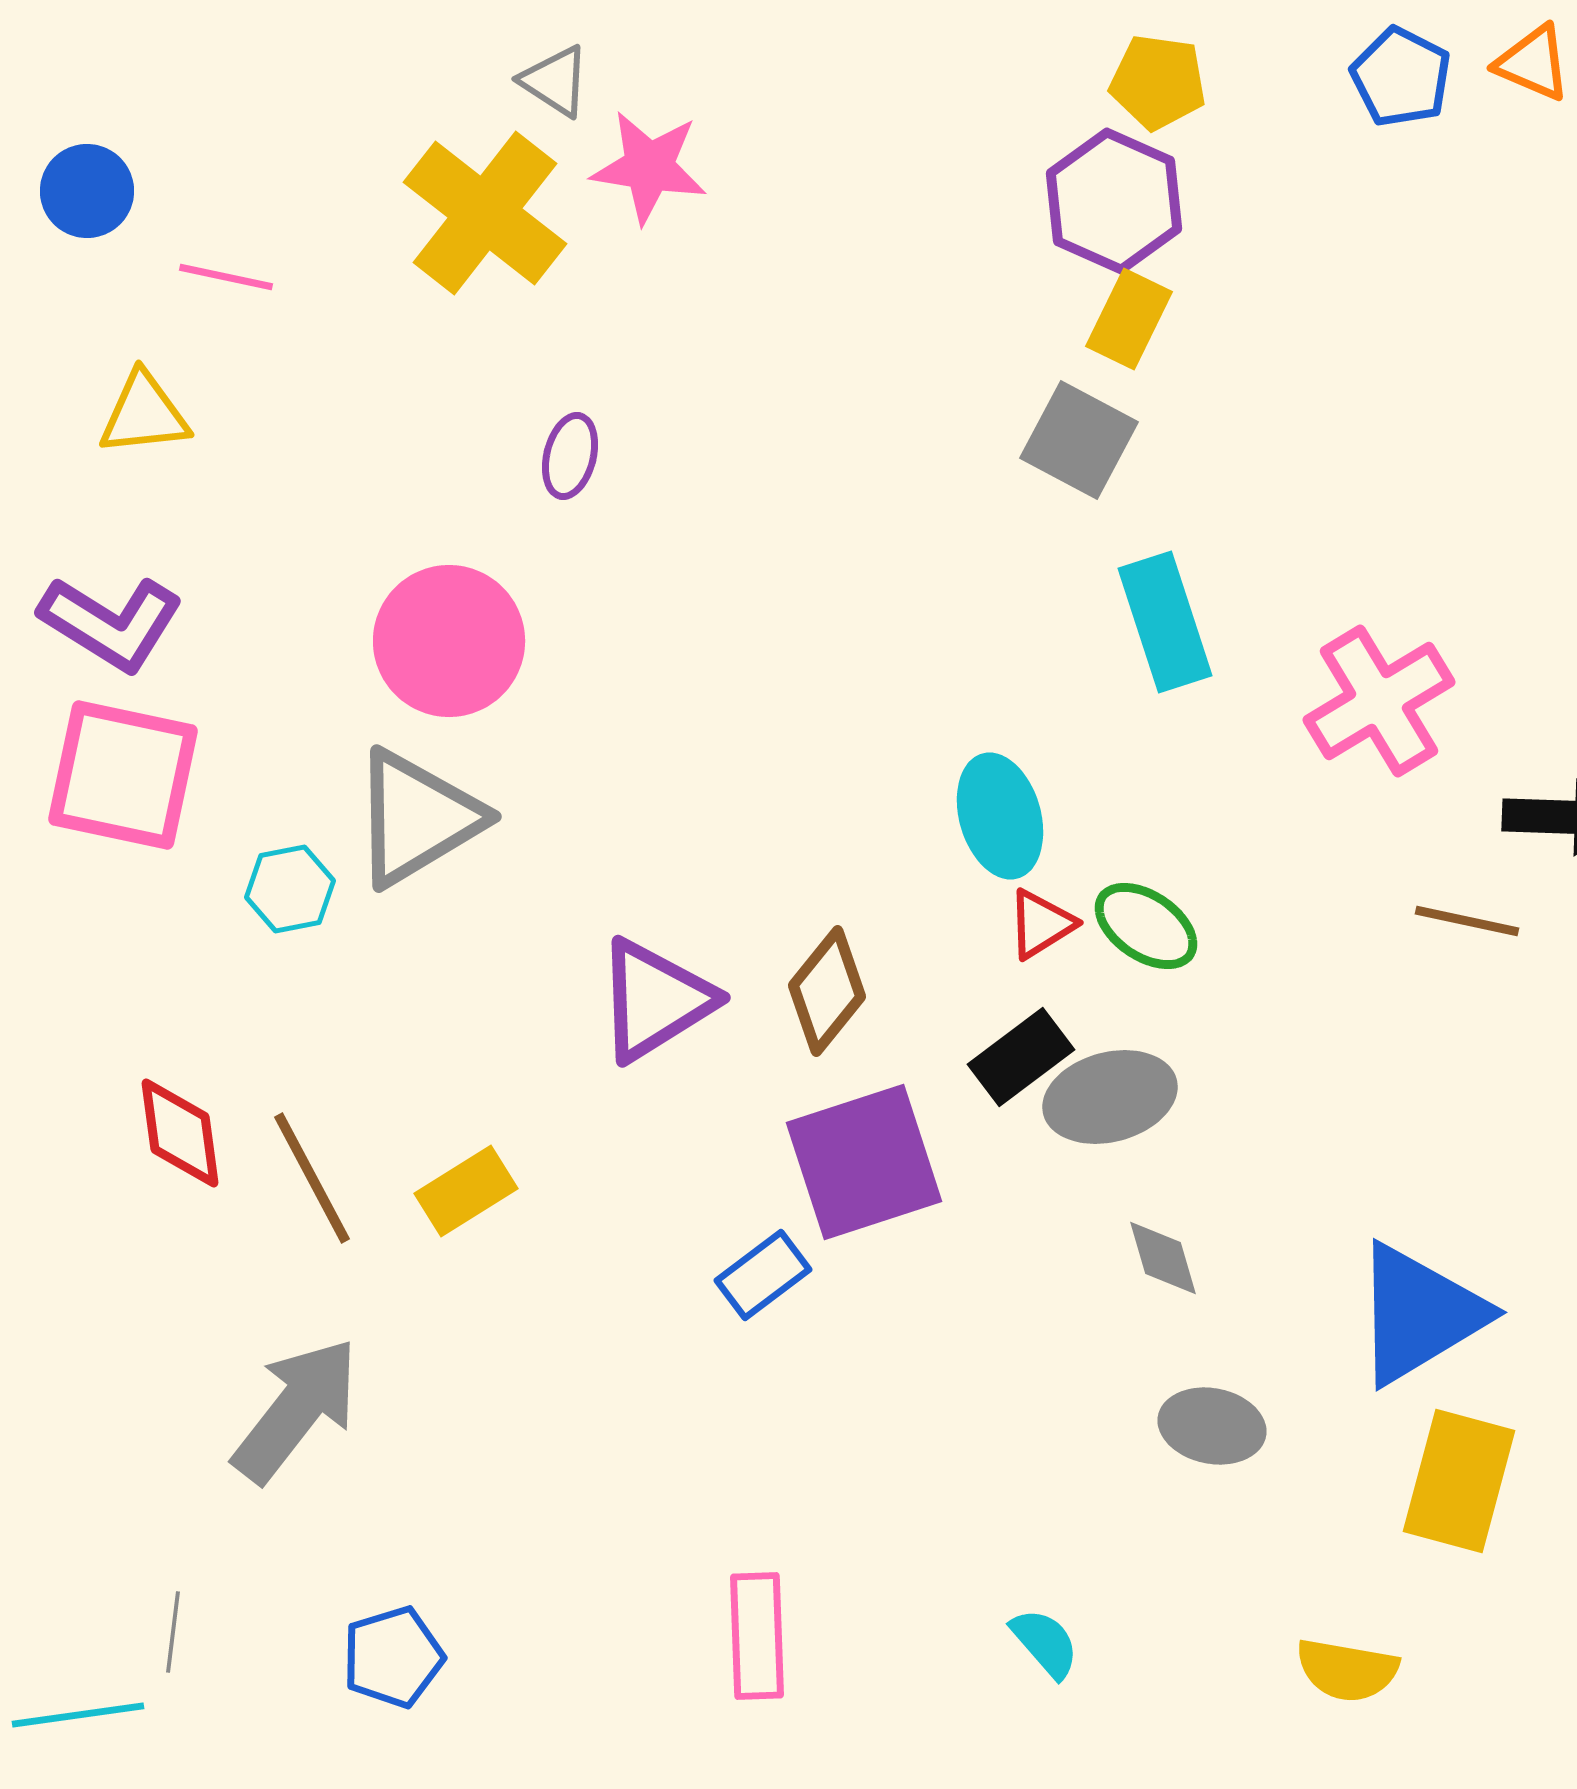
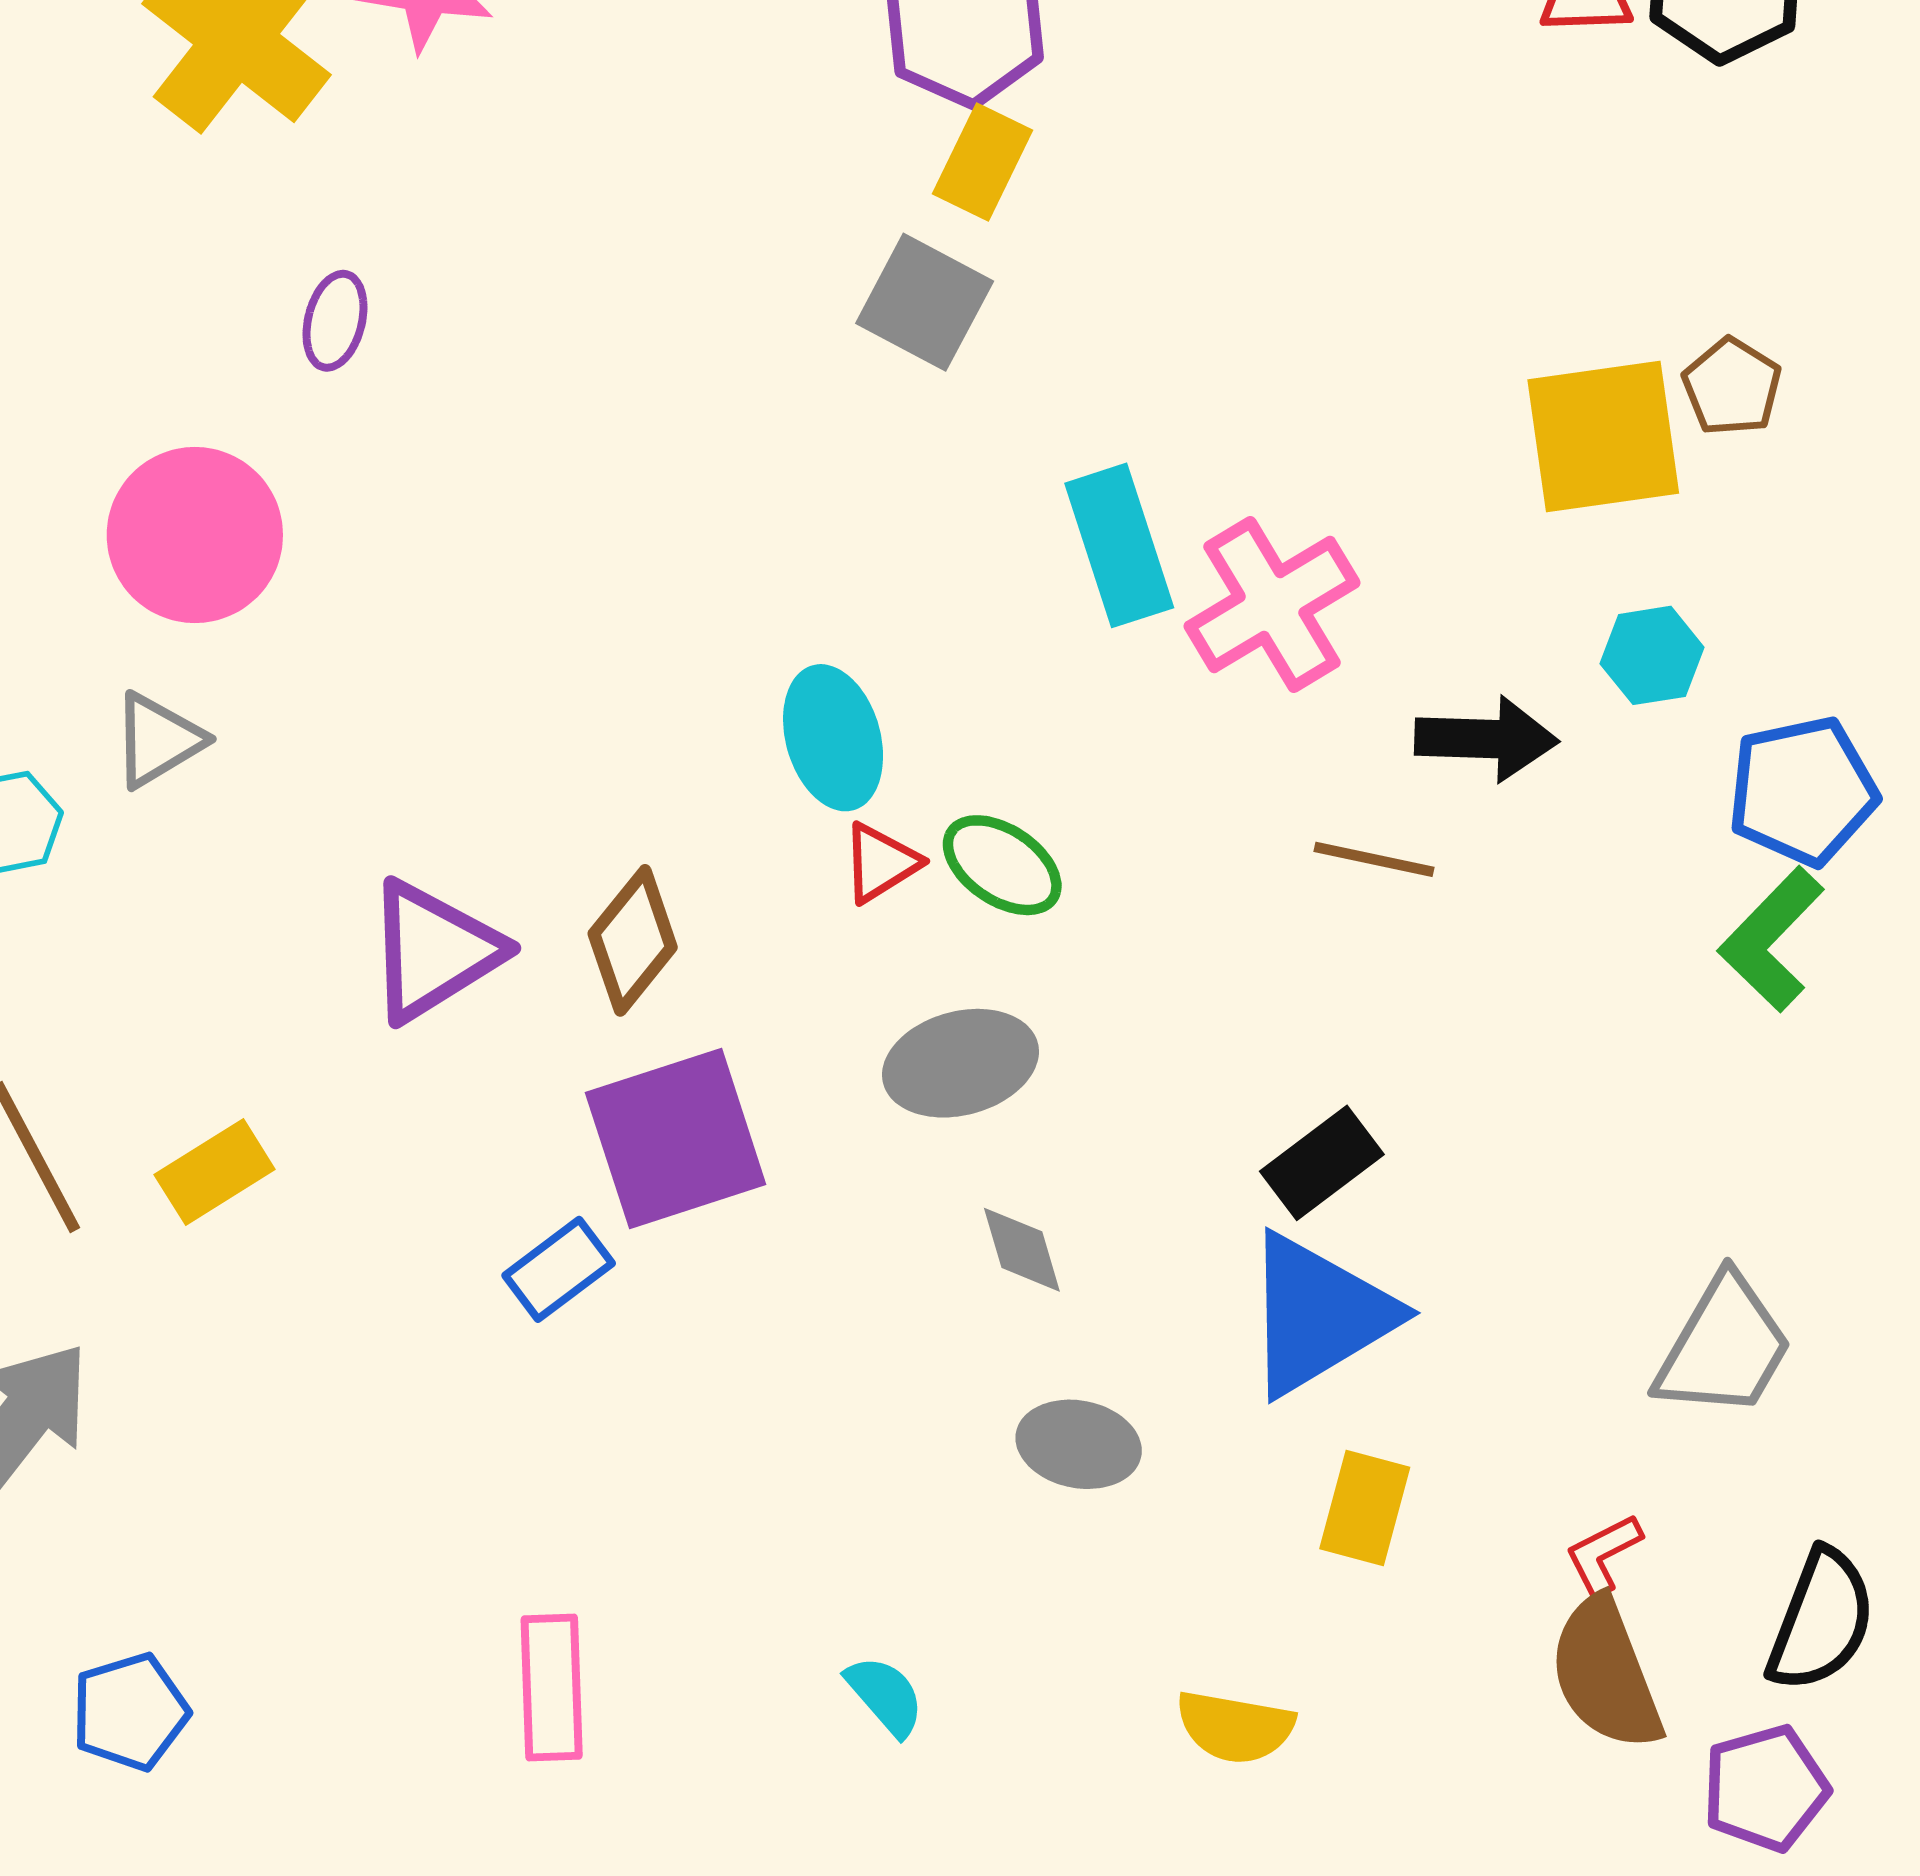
cyan rectangle: (1165, 622) -> (1119, 545), moved
gray triangle: (417, 818) -> (158, 740), size x0.6
black rectangle: (1021, 1057) -> (1322, 1163), moved
yellow rectangle: (1459, 1481) -> (1365, 1508), size x0.7

